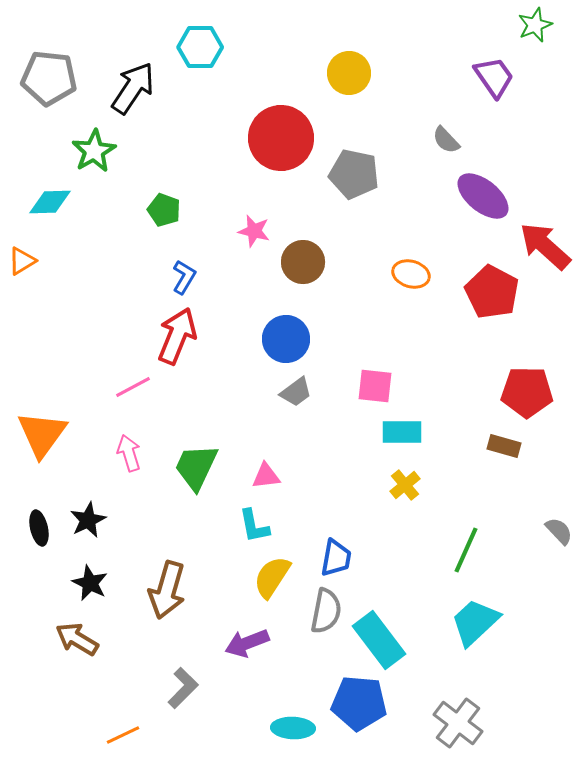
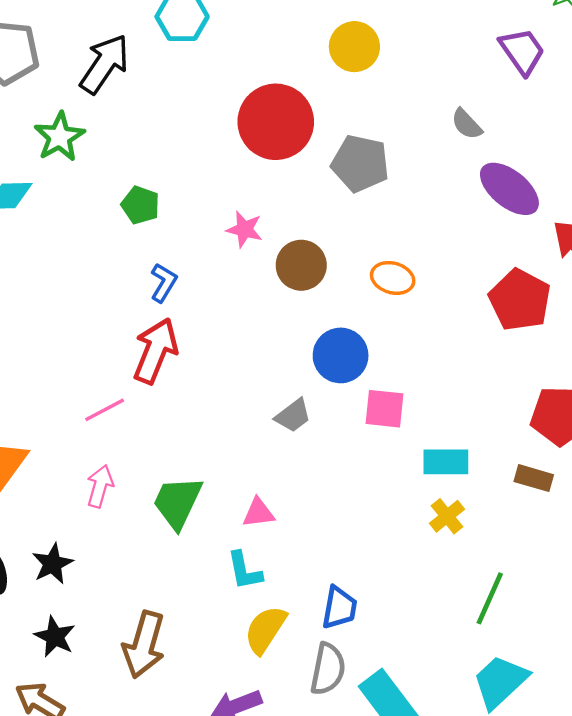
orange ellipse: (411, 274) -> (393, 278), moved
blue circle: (286, 339) -> (341, 355), moved
cyan rectangle: (402, 432) -> (446, 462), moved
pink arrow: (129, 453) -> (100, 486), turned 33
yellow cross: (405, 485) -> (447, 516), moved

